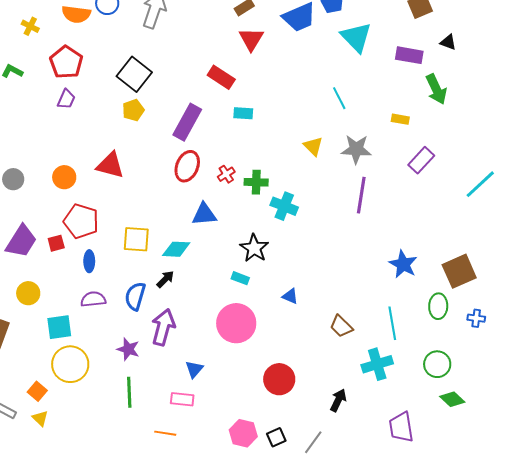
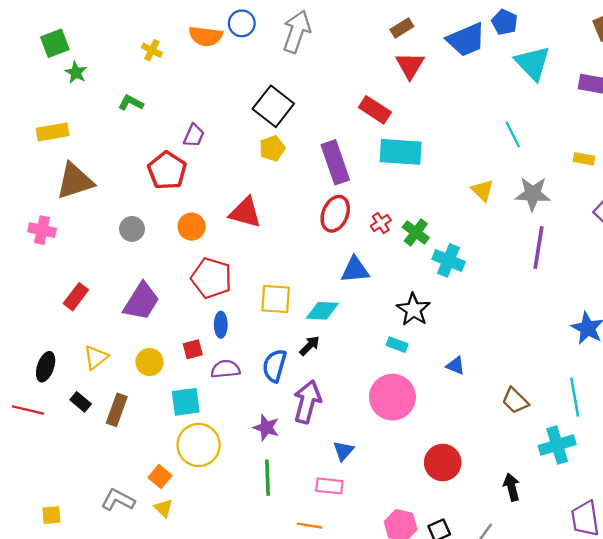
red pentagon: (66, 62) -> (167, 171), moved
cyan rectangle: (243, 113) -> (401, 152), size x1.8
purple rectangle: (187, 122) -> (335, 162), turned -48
green cross: (256, 182) -> (416, 232), turned 35
red square: (56, 243) -> (193, 349), moved
black arrow: (338, 400) -> (512, 487), turned -40

